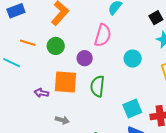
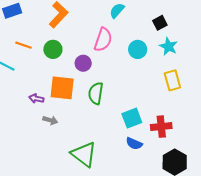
cyan circle: (133, 59) -> (138, 49), moved
gray arrow: (62, 120) -> (50, 120), moved

